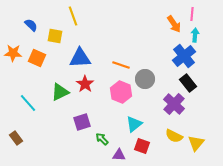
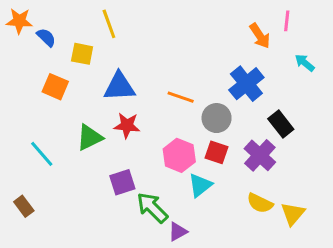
cyan arrow: (195, 35) -> (305, 63), moved, turned -56
orange star: (13, 53) -> (19, 21), moved
blue cross: (184, 56) -> (246, 84), moved
red star: (85, 84) -> (127, 125), turned -30
pink hexagon: (121, 92) -> (179, 155), moved
green arrow: (102, 139) -> (152, 208), size x1.6
red square: (142, 146) -> (217, 152), moved
purple triangle: (119, 155) -> (178, 232), turned -32

